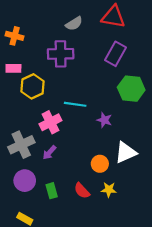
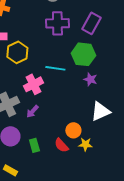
purple cross: (61, 54) -> (57, 23), moved
green hexagon: (131, 89) -> (83, 54), moved
purple star: (104, 120) -> (90, 79), moved
orange circle: (100, 164) -> (73, 130), moved

